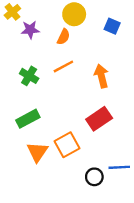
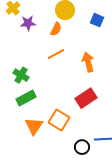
green cross: (29, 76) -> (21, 75), moved
orange square: (67, 145) -> (59, 120), turned -30

